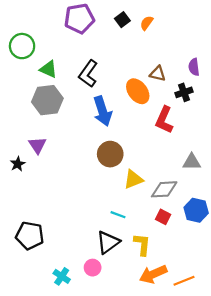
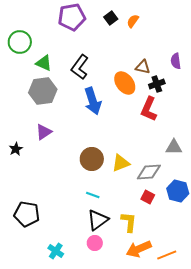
black cross: (184, 92) -> (157, 84), moved
purple triangle: (37, 145) -> (44, 132), moved, turned 30
brown circle: (110, 154) -> (92, 159), moved
cyan line: (118, 215) -> (93, 195), moved
pink circle: (93, 268) -> (95, 243), moved

